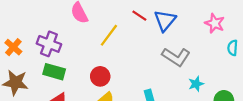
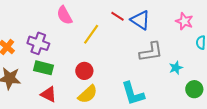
blue triangle: (165, 20) -> (140, 20), turned -35
gray L-shape: (176, 57) -> (151, 52), turned -40
cyan star: (196, 84) -> (176, 68), moved

